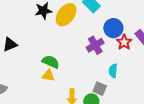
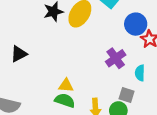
purple cross: (95, 45) -> (116, 58), moved
green semicircle: (51, 62) -> (65, 100), moved

